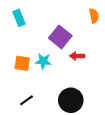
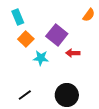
orange semicircle: (94, 16) -> (89, 15), turned 48
orange square: (22, 63) -> (26, 39), moved, turned 35

